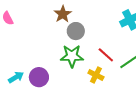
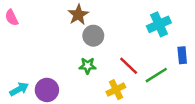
green star: (72, 56) -> (88, 66), size x0.6
yellow cross: (96, 75) -> (116, 90), turned 35

